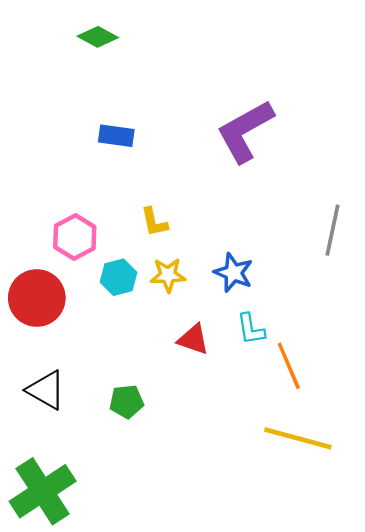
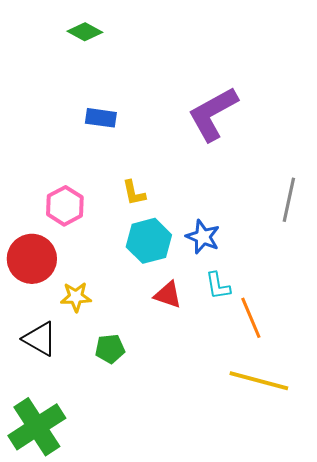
yellow star: (168, 275) -> (76, 297), moved
cyan hexagon: (118, 277) -> (149, 241), moved, size x1.4

